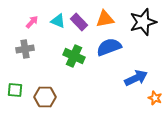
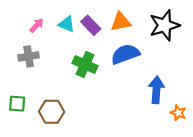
blue arrow: (136, 78) -> (156, 90), turned -60

